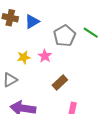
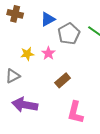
blue triangle: (32, 22) -> (48, 19), moved

